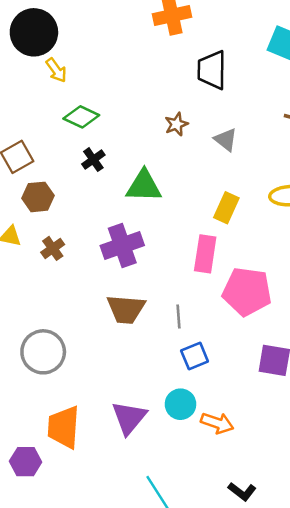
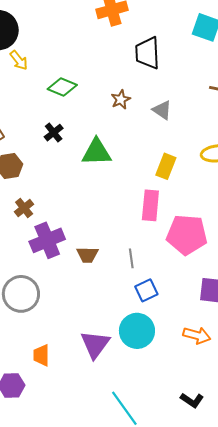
green diamond: (81, 117) -> (62, 87), moved
purple cross: (122, 246) -> (47, 240), moved
brown trapezoid: (126, 309) -> (87, 255), size x0.7
cyan circle: (181, 404) -> (137, 331), size x1.4
orange arrow: (217, 423) -> (197, 335), moved
orange trapezoid: (64, 427) -> (41, 355), size x0.6

